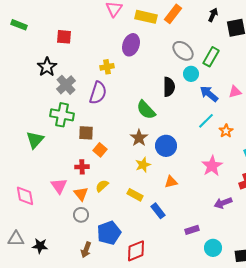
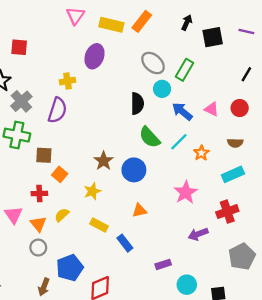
pink triangle: (235, 92) -> (212, 109), turned 40
green semicircle: (146, 110) -> (150, 137), moved
yellow star: (143, 165) -> (92, 191), moved

